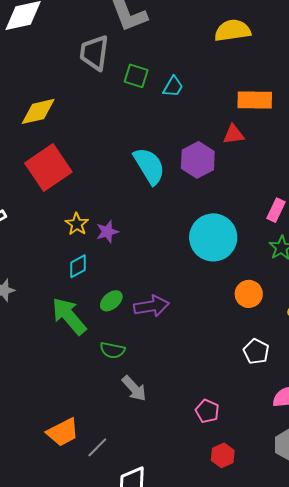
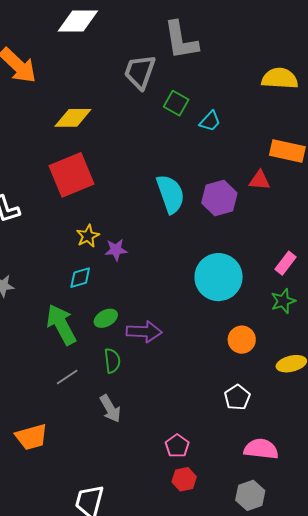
green semicircle: (112, 350) -> (112, 361), moved, turned -120
gray line: (97, 447) -> (67, 377), moved
red hexagon: (223, 455) -> (184, 479), moved

